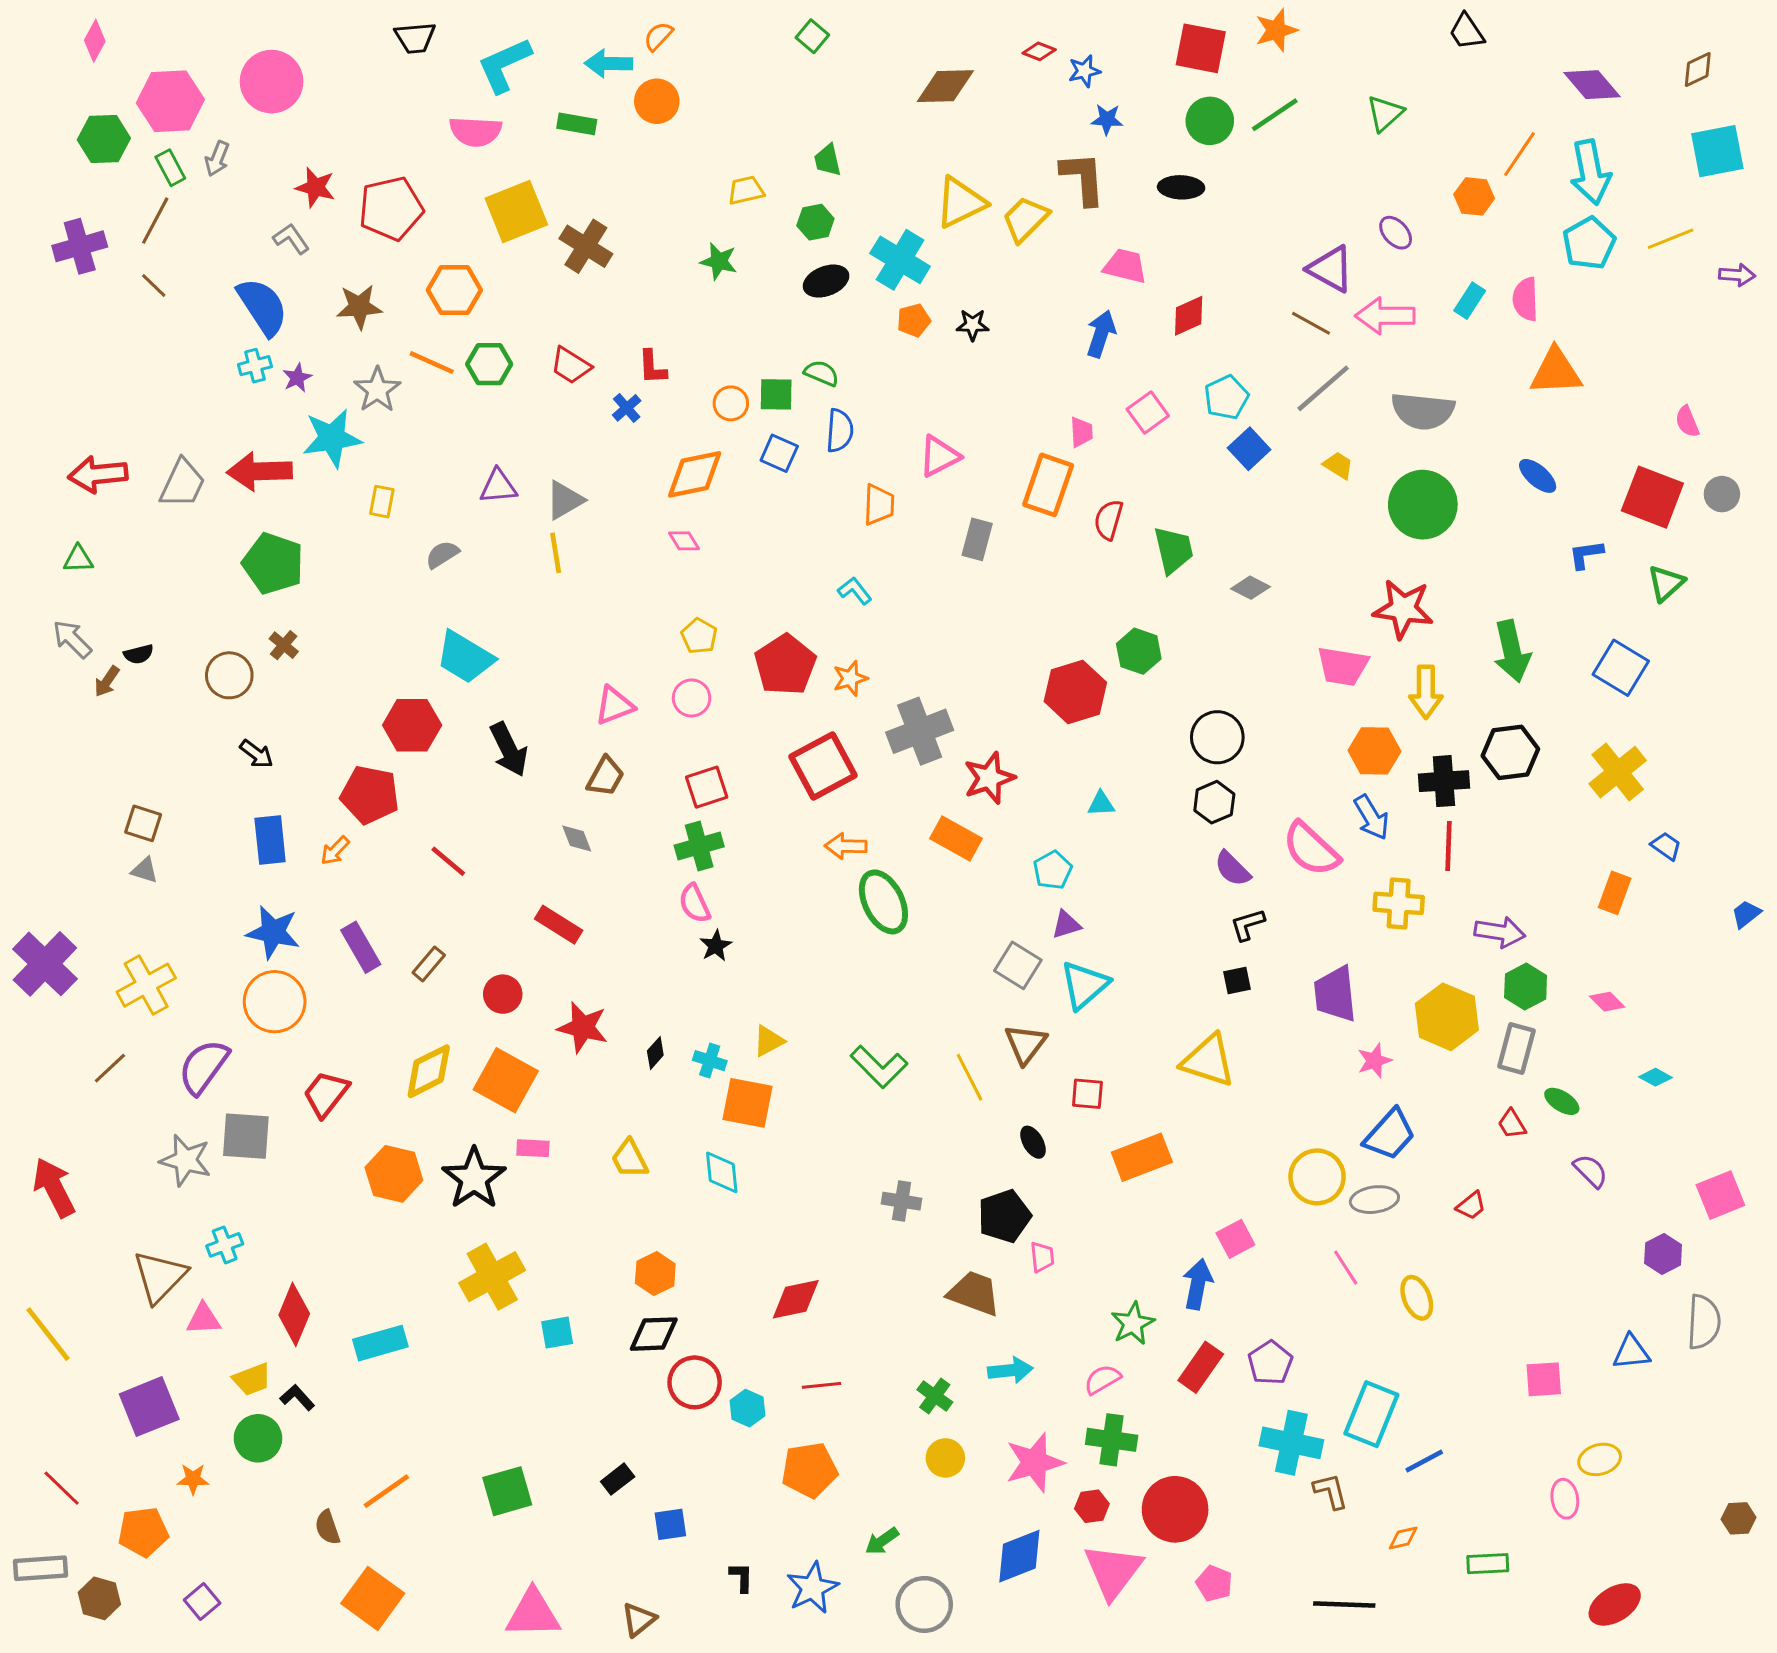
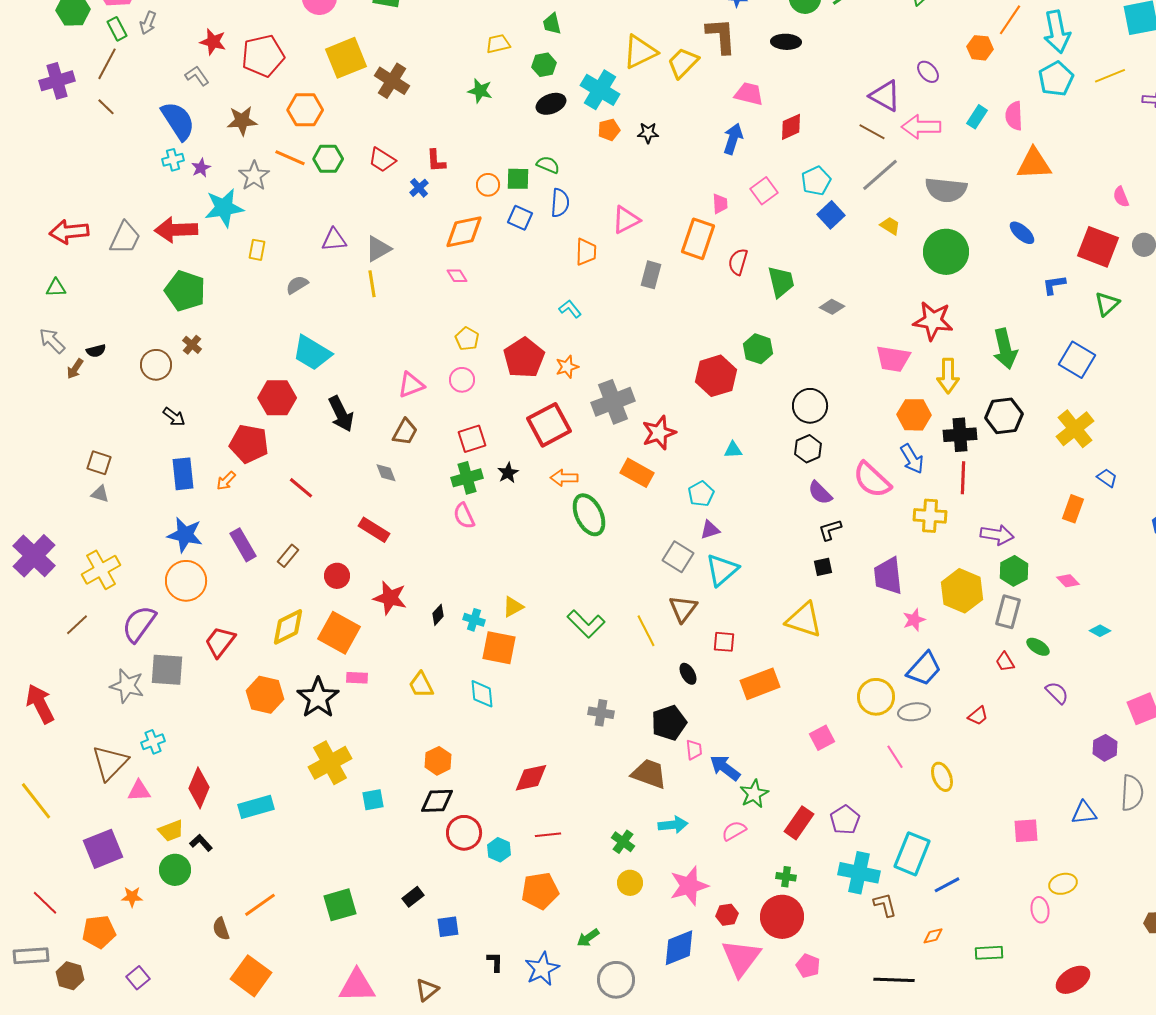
black star: (716, 946) -> (508, 473), moved
blue arrow: (1198, 1284) -> (725, 768), moved, turned -64
green cross: (1112, 1440) -> (786, 877), moved, size x0.6

